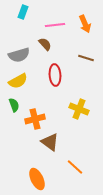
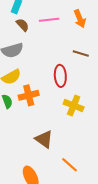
brown semicircle: (45, 44) -> (23, 25), moved
red ellipse: (55, 75) -> (60, 76), moved
orange cross: (35, 119) -> (29, 95), moved

